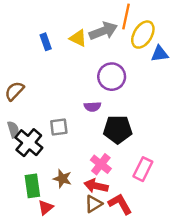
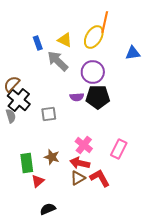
gray arrow: (103, 31) -> (58, 61), moved, turned -115
yellow ellipse: (143, 35) -> (94, 37), moved
black pentagon: (118, 129) -> (98, 97), moved
black cross: (29, 143) -> (19, 100), moved

